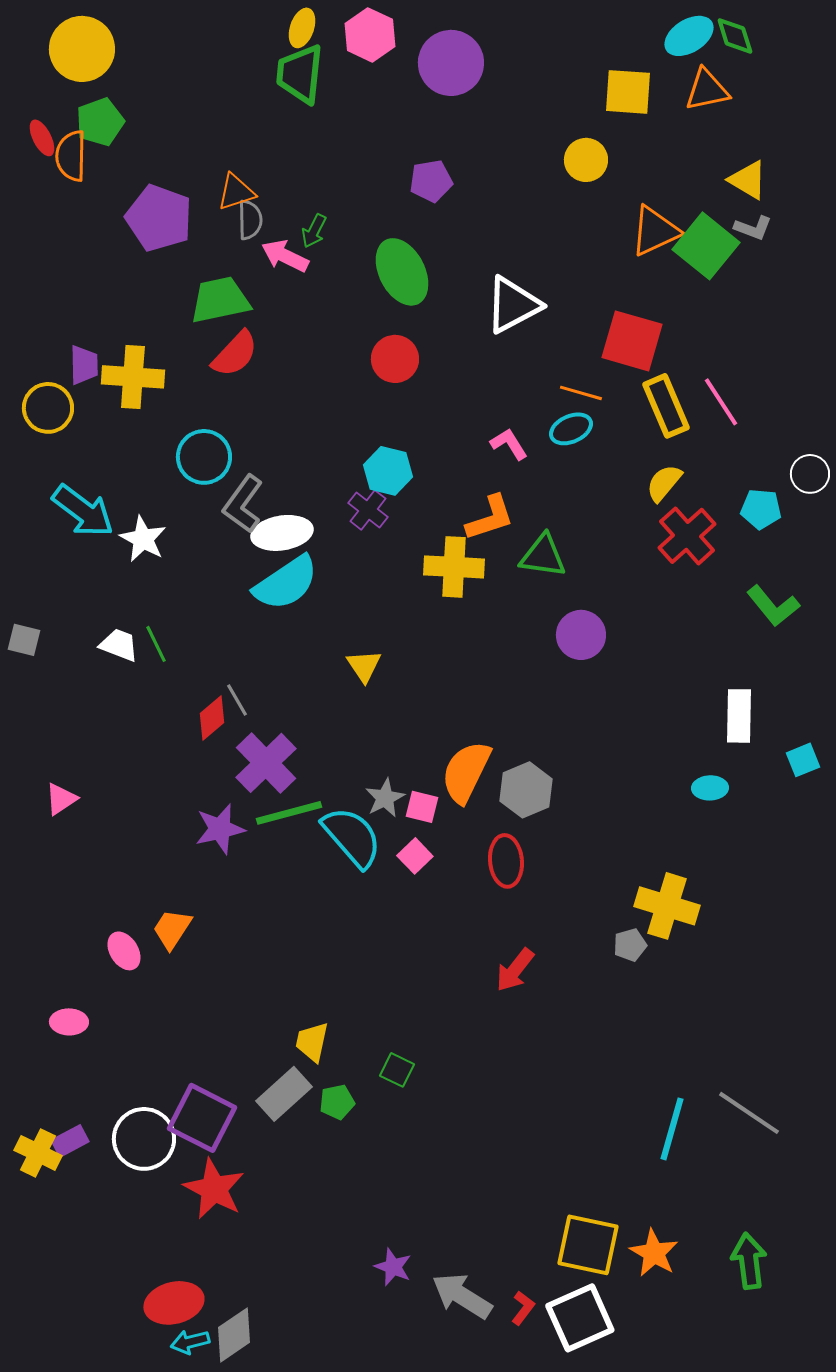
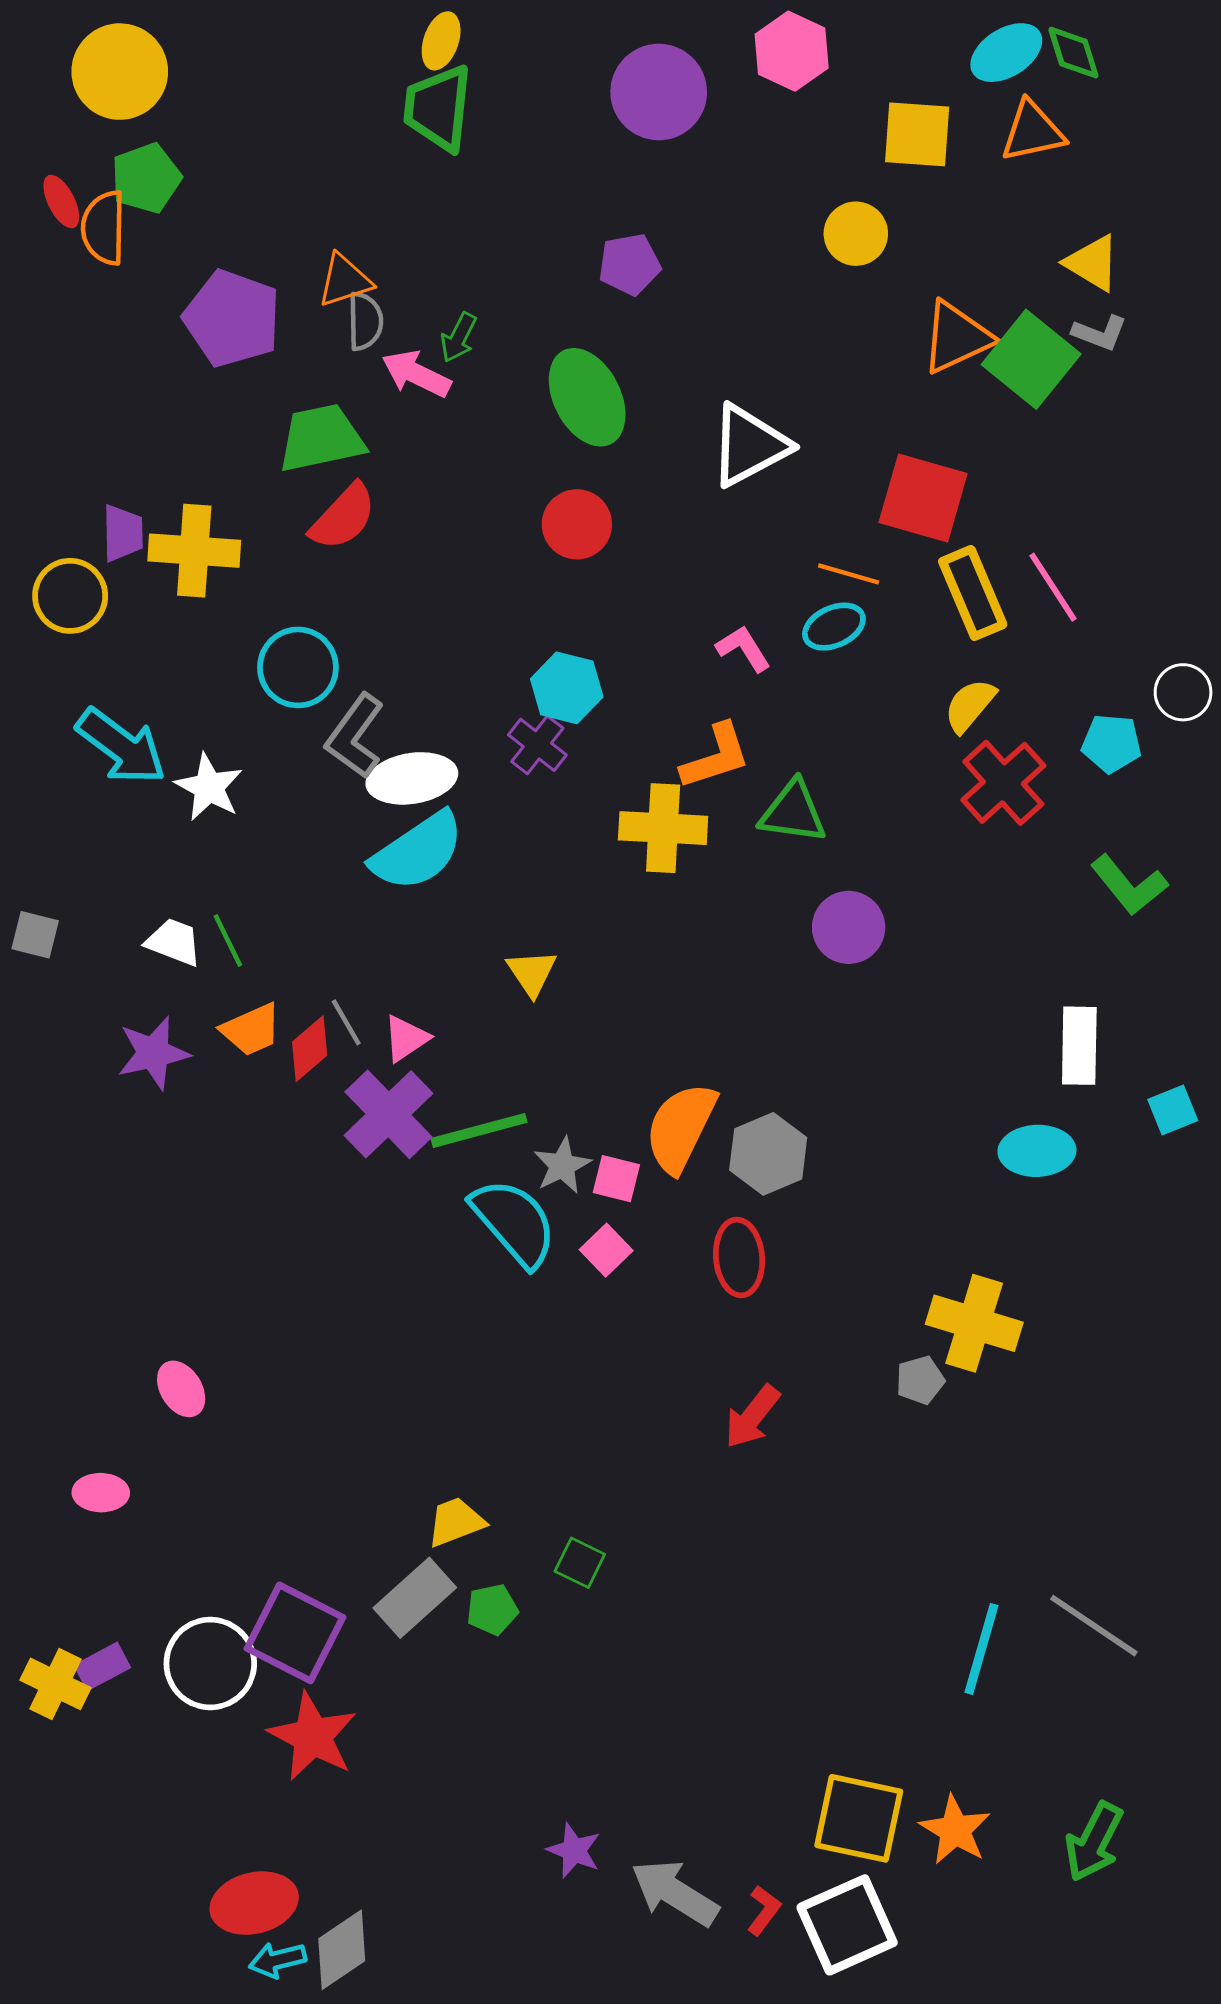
pink hexagon: (370, 35) -> (792, 51), moved
cyan ellipse: (710, 788) -> (1037, 1151), size x1.4
pink triangle: (61, 799) -> (406, 1038), moved
green line: (289, 813) -> (479, 1130), moved
purple star: (220, 829) -> (153, 1053), moved
orange trapezoid: (172, 929) -> (251, 1030), moved, turned -147
yellow trapezoid: (312, 1042) -> (456, 1522), turned 57
green arrow: (749, 1261) -> (1094, 1842), turned -146

